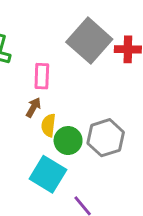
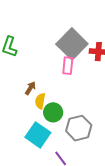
pink rectangle: (42, 76) -> (68, 66), moved
gray hexagon: (106, 138) -> (79, 128), moved

